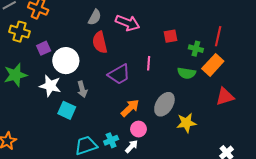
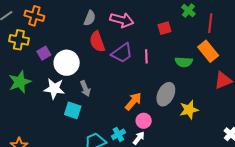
green cross: (196, 49) -> (188, 11), moved, turned 32
orange rectangle: (213, 65) -> (208, 51), turned -75
purple trapezoid: (119, 74) -> (122, 53), moved

